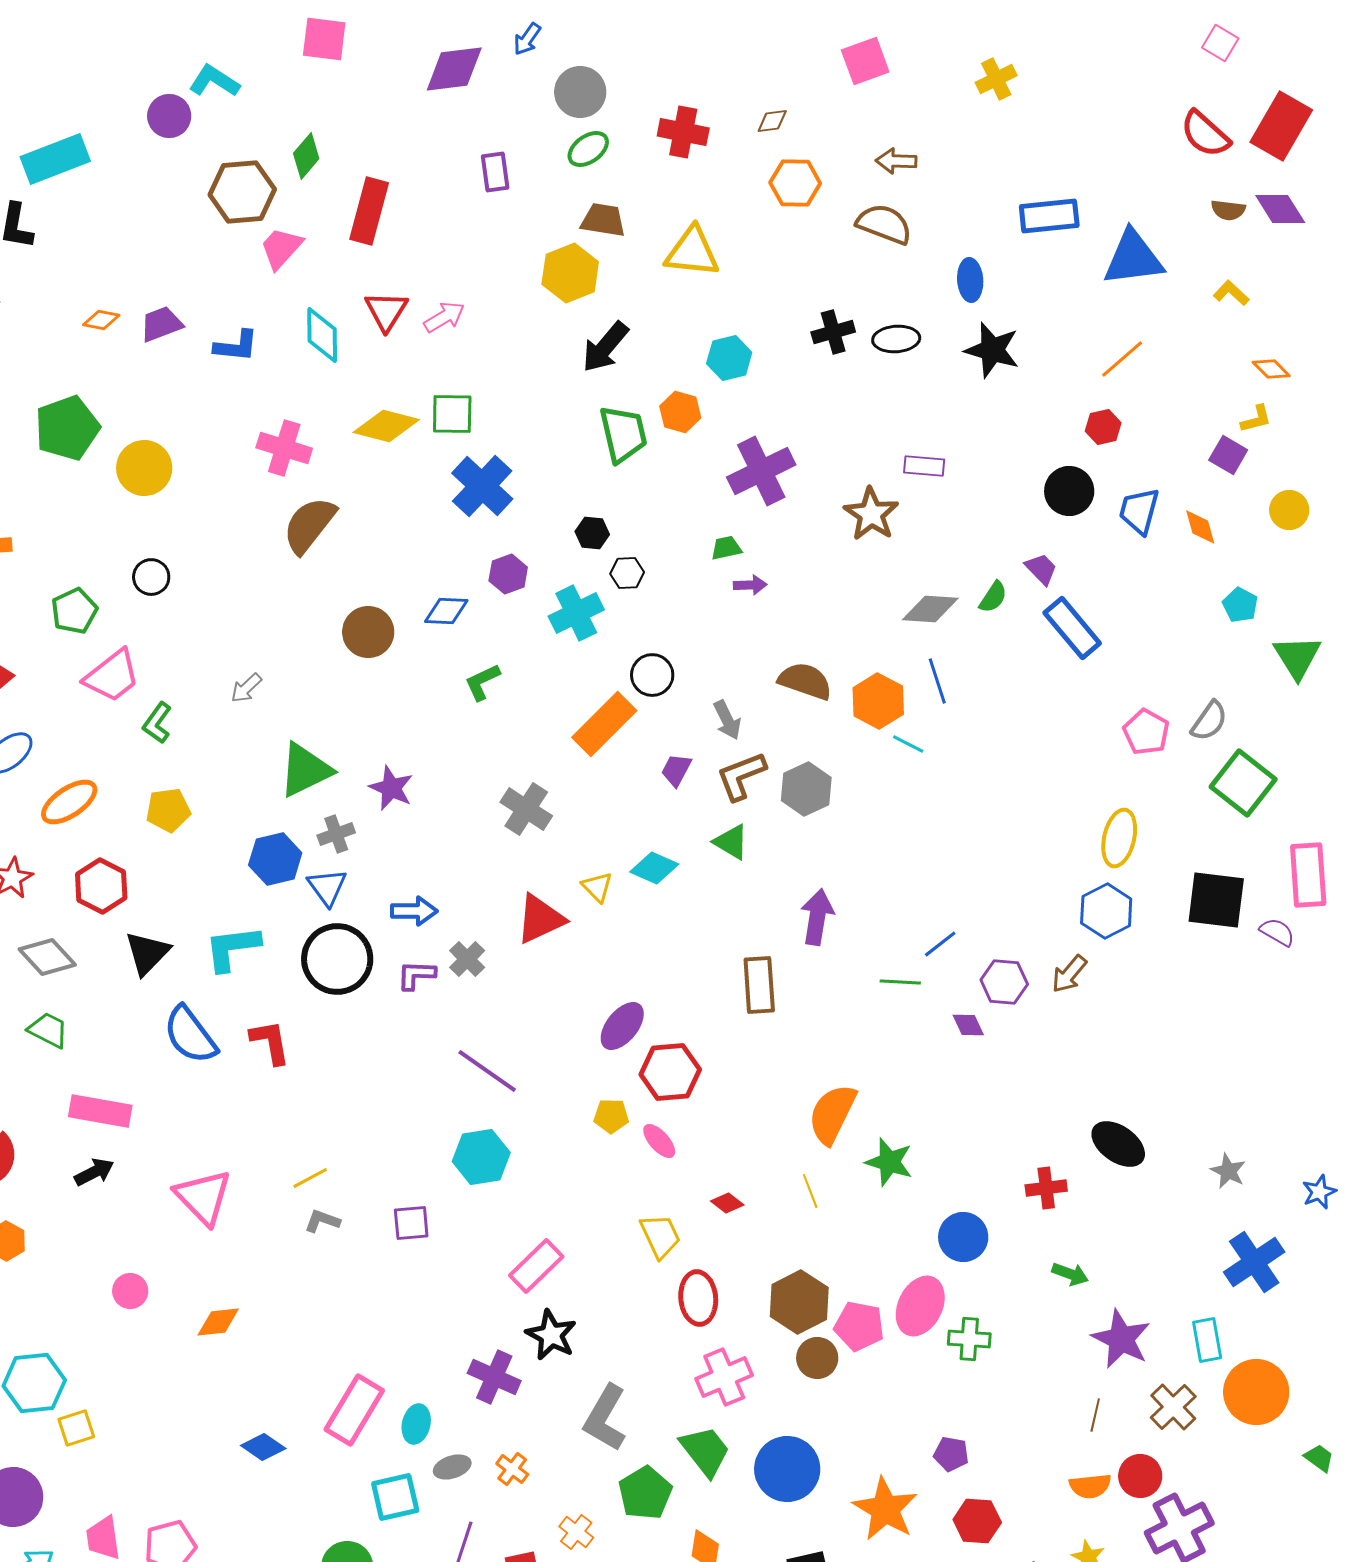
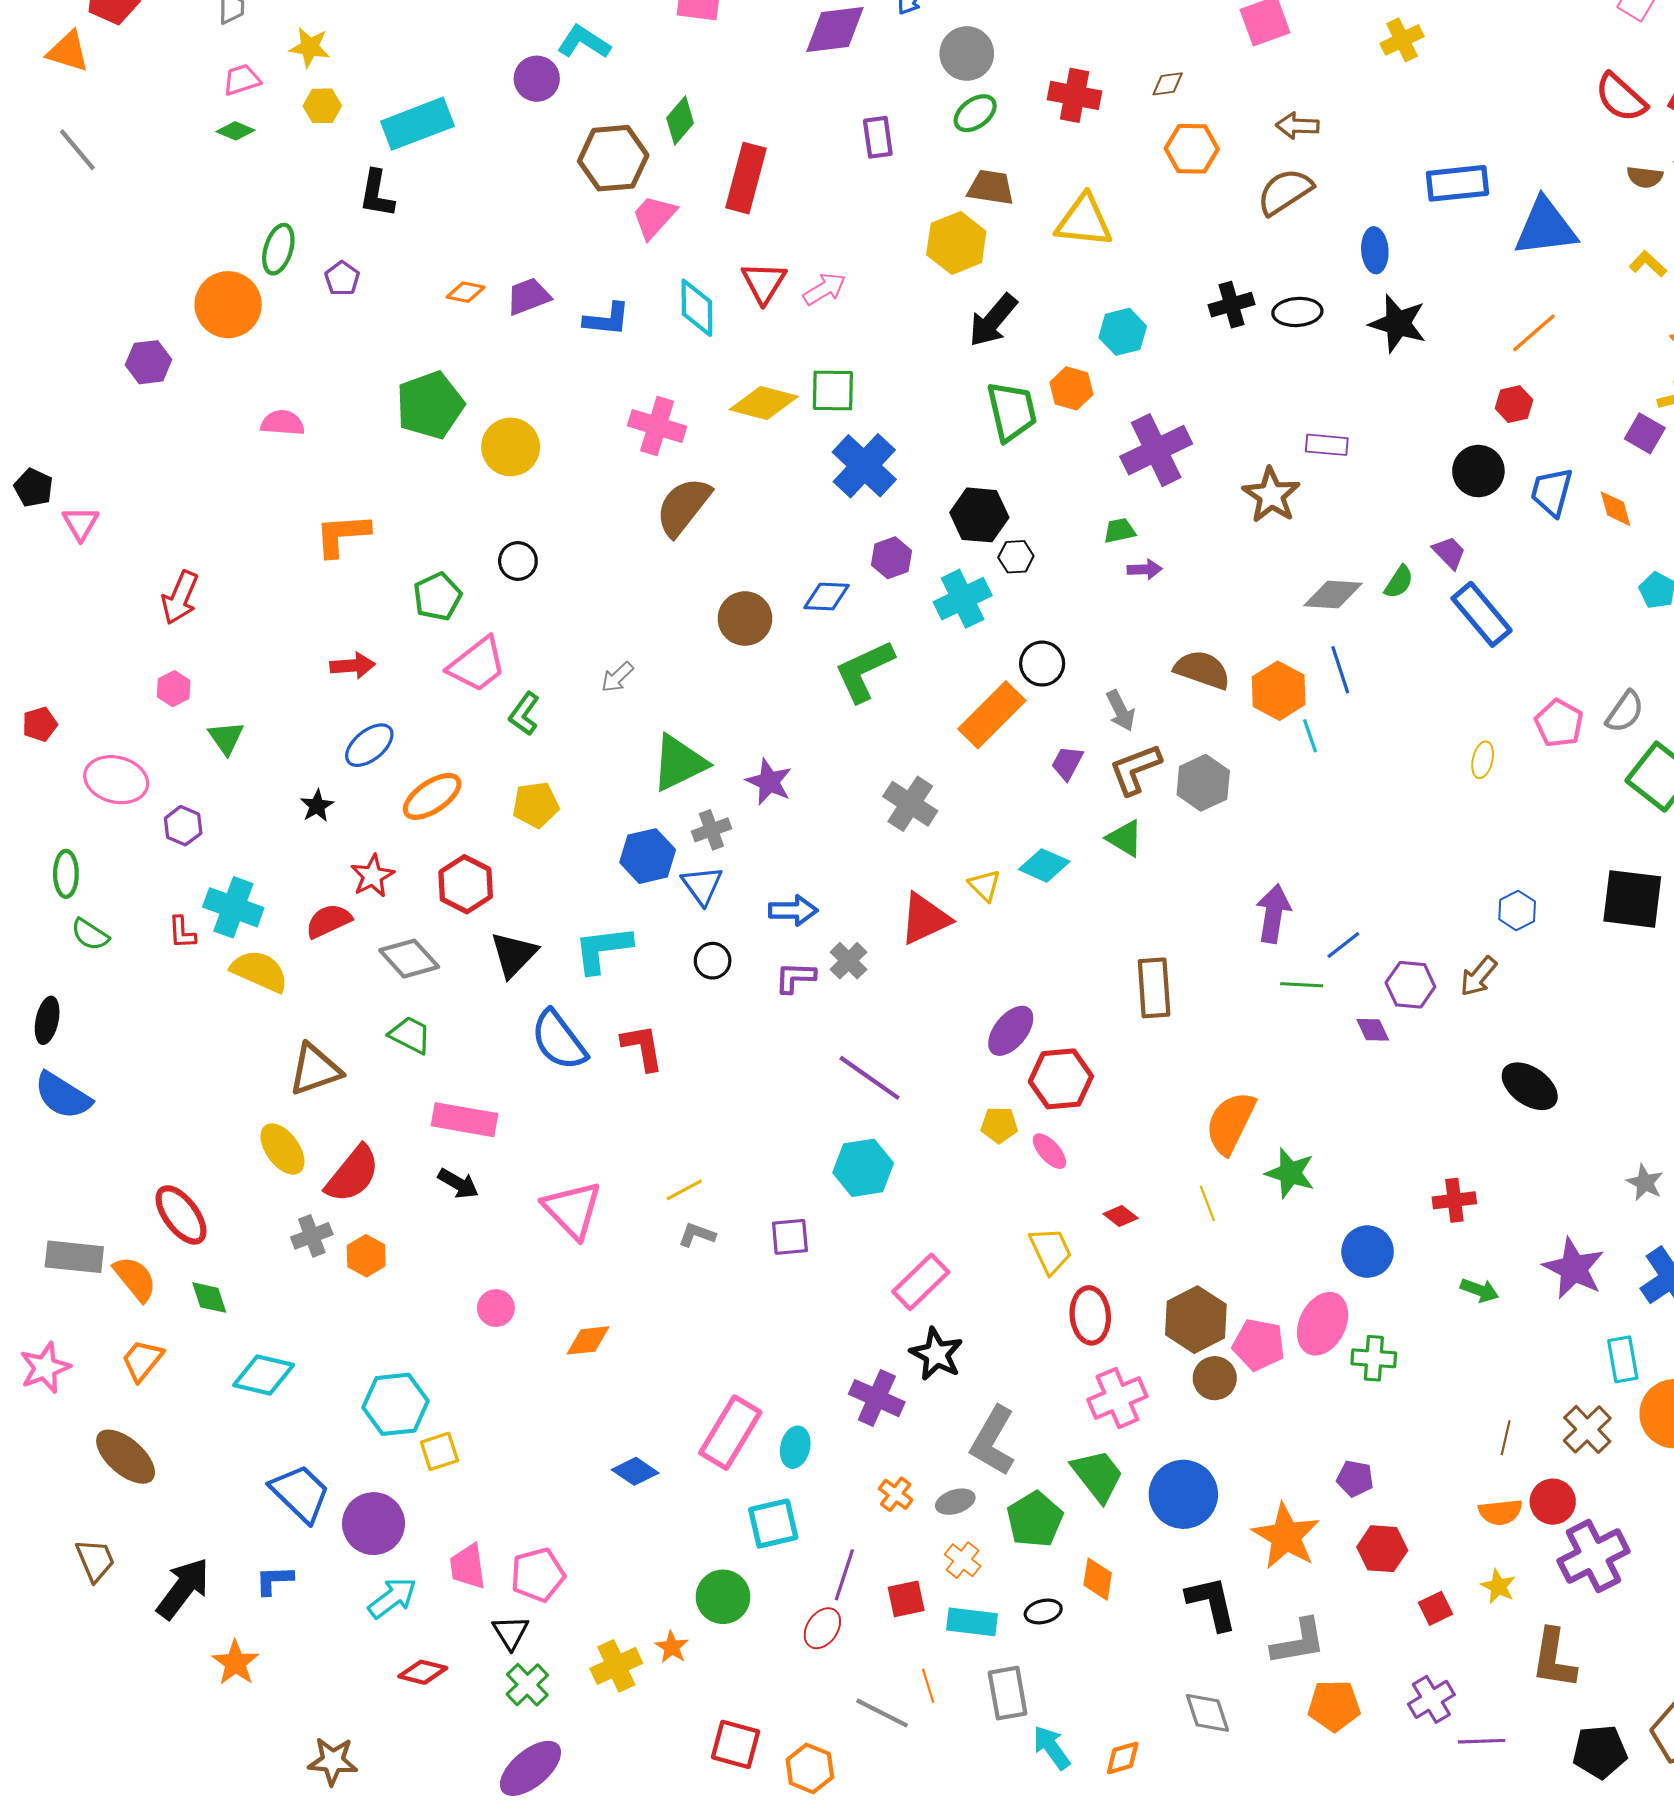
brown semicircle: (884, 224) -> (1285, 192), turned -54
black hexagon: (592, 533) -> (979, 515), size x1.6
green L-shape: (482, 682) -> (864, 671), size x1.6
cyan line: (908, 744) -> (1310, 736), turned 44
yellow ellipse: (1119, 838) -> (1483, 760), moved, size x0.6
blue hexagon: (1106, 911) -> (1517, 910), size x0.7
purple arrow: (817, 917) -> (1273, 914), moved
black circle: (337, 959) -> (713, 961), size x0.5
black ellipse: (1118, 1144) -> (1530, 1086), moved
black arrow: (94, 1172) -> (458, 1184), turned 57
purple star: (1121, 1339) -> (1574, 1268), moved
gray ellipse: (452, 1467) -> (955, 1502), moved

